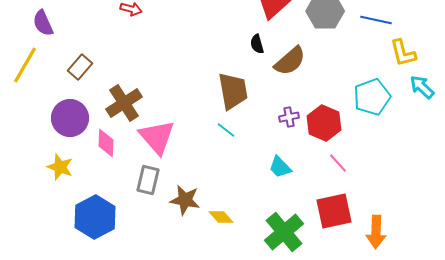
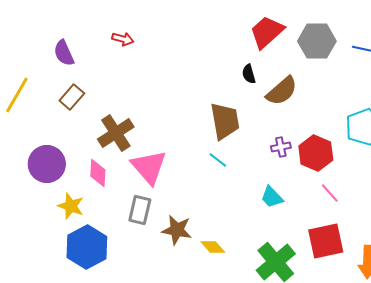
purple semicircle: (43, 23) -> (64, 53), moved
purple circle: (70, 118) -> (47, 164), moved
yellow star: (60, 167) -> (71, 206), moved

